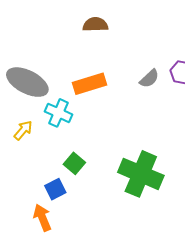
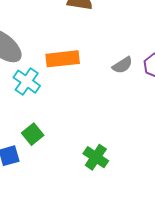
green cross: (141, 174) -> (96, 157), size x0.6

